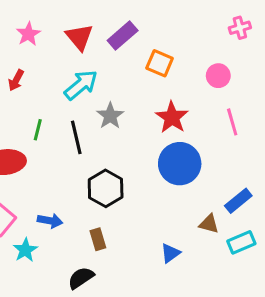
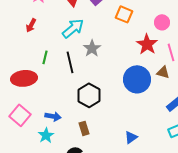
red star: (172, 117) -> (147, 44), moved
brown triangle: (209, 224) -> (163, 72), moved
cyan star: (25, 250) -> (46, 135), moved

